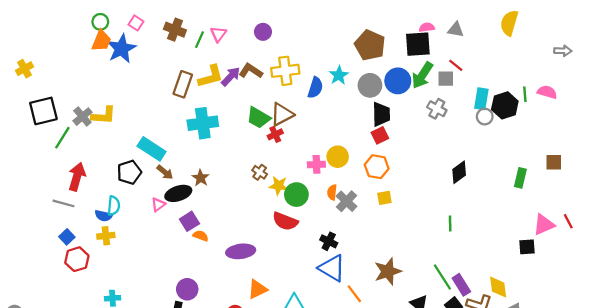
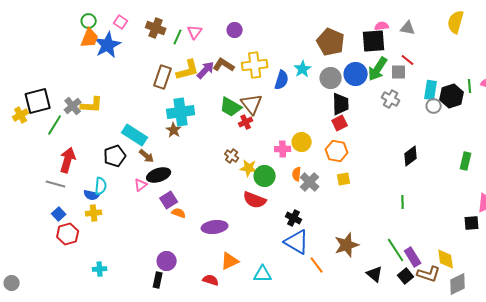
yellow cross: (25, 69) -> (21, 115), moved
brown triangle: (282, 114) -> (252, 104), turned -40
brown star: (201, 178) -> (174, 130), moved

